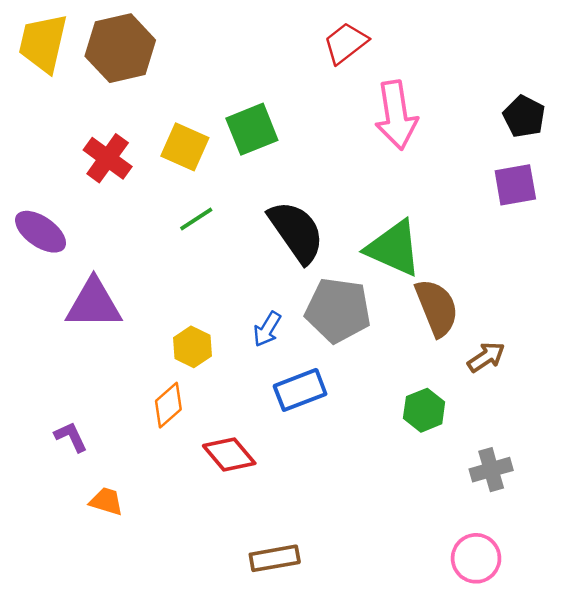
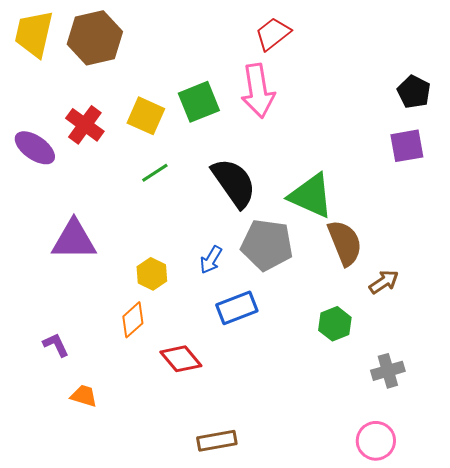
pink arrow: (396, 115) -> (258, 91), moved
purple ellipse: (41, 232) -> (35, 148), moved

